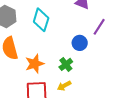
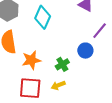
blue circle: (80, 43) -> (85, 51), moved

